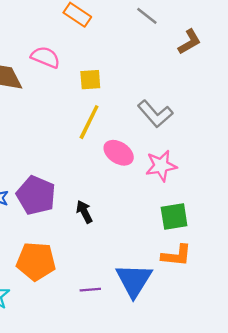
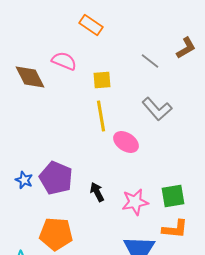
gray line: (147, 16) -> (150, 61), moved
yellow line: (89, 122) -> (101, 116), turned -36
pink star: (161, 166) -> (135, 202), moved

